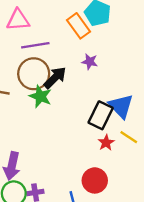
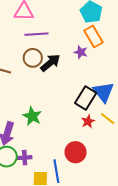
orange rectangle: (78, 26) -> (94, 36), moved
brown circle: (34, 74) -> (33, 58), size x0.7
green star: (40, 96) -> (32, 116), moved

